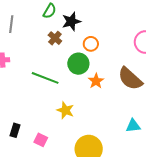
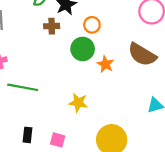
brown cross: (55, 38) -> (52, 26), turned -32
green line: (45, 78) -> (23, 87), moved

